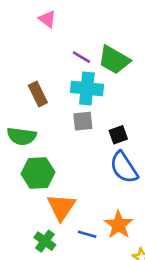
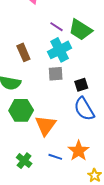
cyan cross: (87, 88) -> (60, 50), turned -35
orange triangle: (61, 207) -> (46, 125), moved

